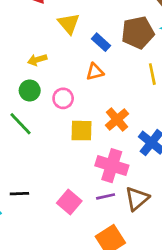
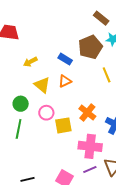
yellow triangle: (69, 24) -> (42, 85), moved
yellow arrow: (37, 60) -> (30, 62), moved
pink circle: (63, 98) -> (46, 113), moved
green line: (20, 124) -> (19, 129), turned 66

